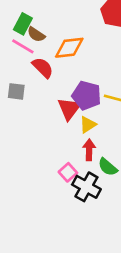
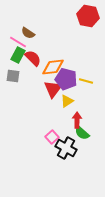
green rectangle: (23, 24) -> (18, 55), moved
orange diamond: (69, 48) -> (53, 67), moved
red arrow: (89, 150) -> (77, 120), moved

